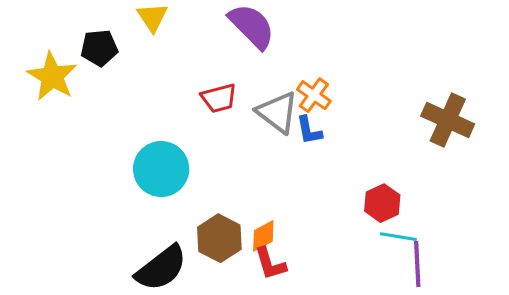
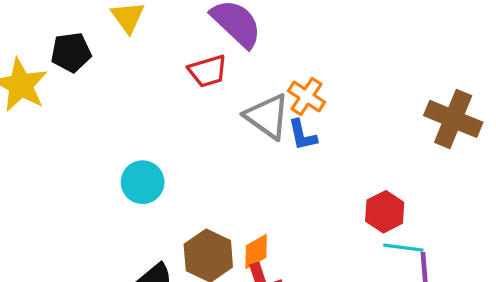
red trapezoid: (219, 98) -> (208, 71), moved
cyan circle: (161, 169) -> (143, 182), size x0.7

